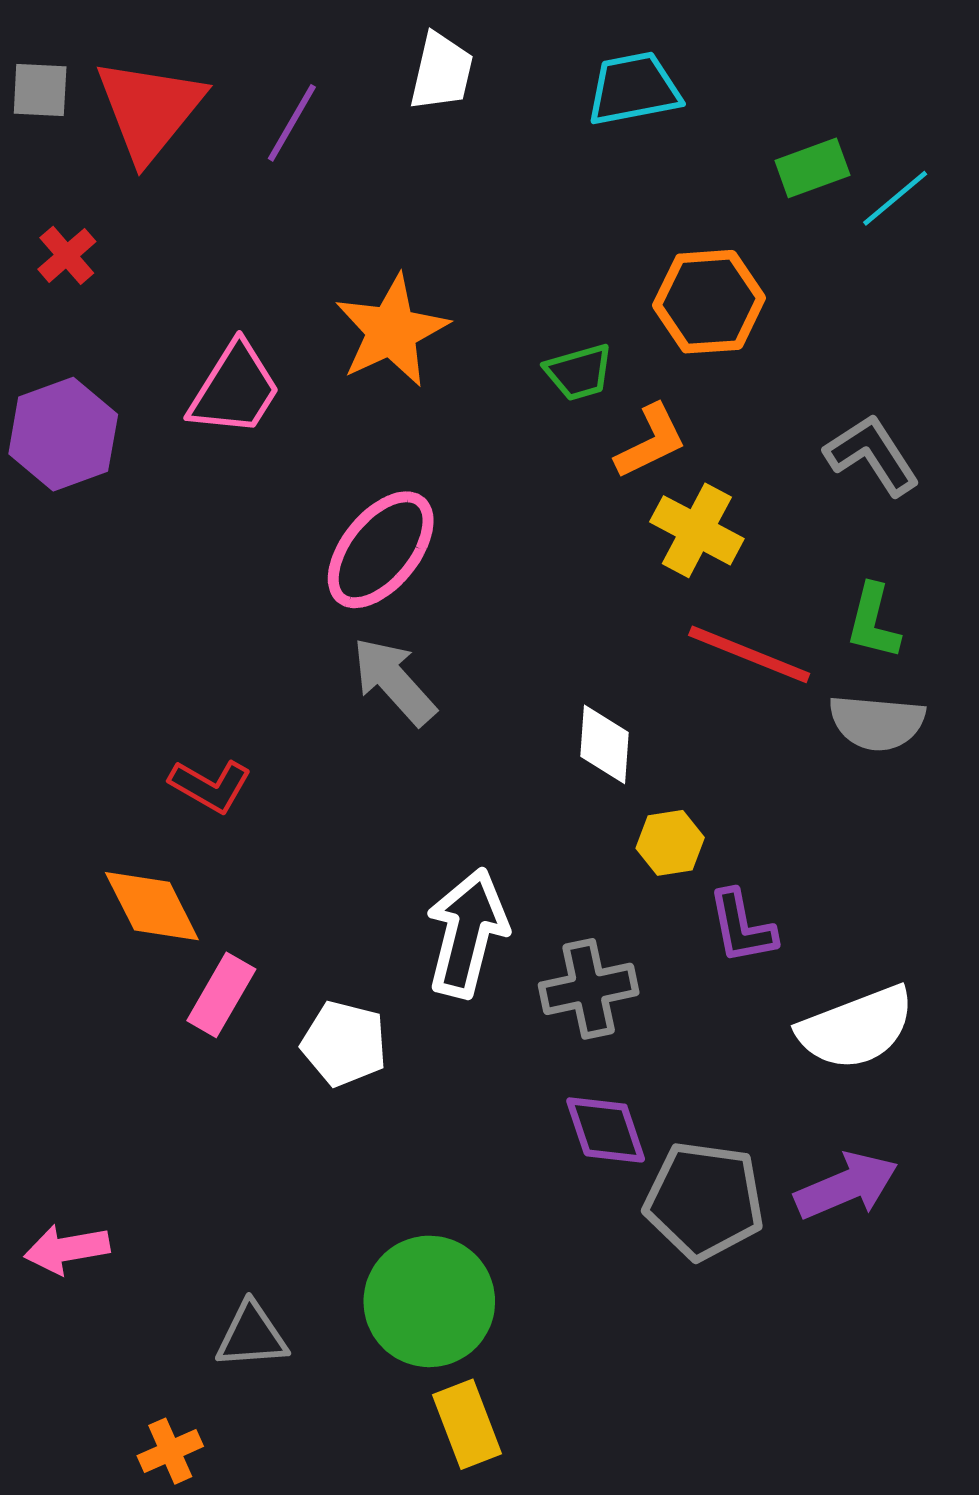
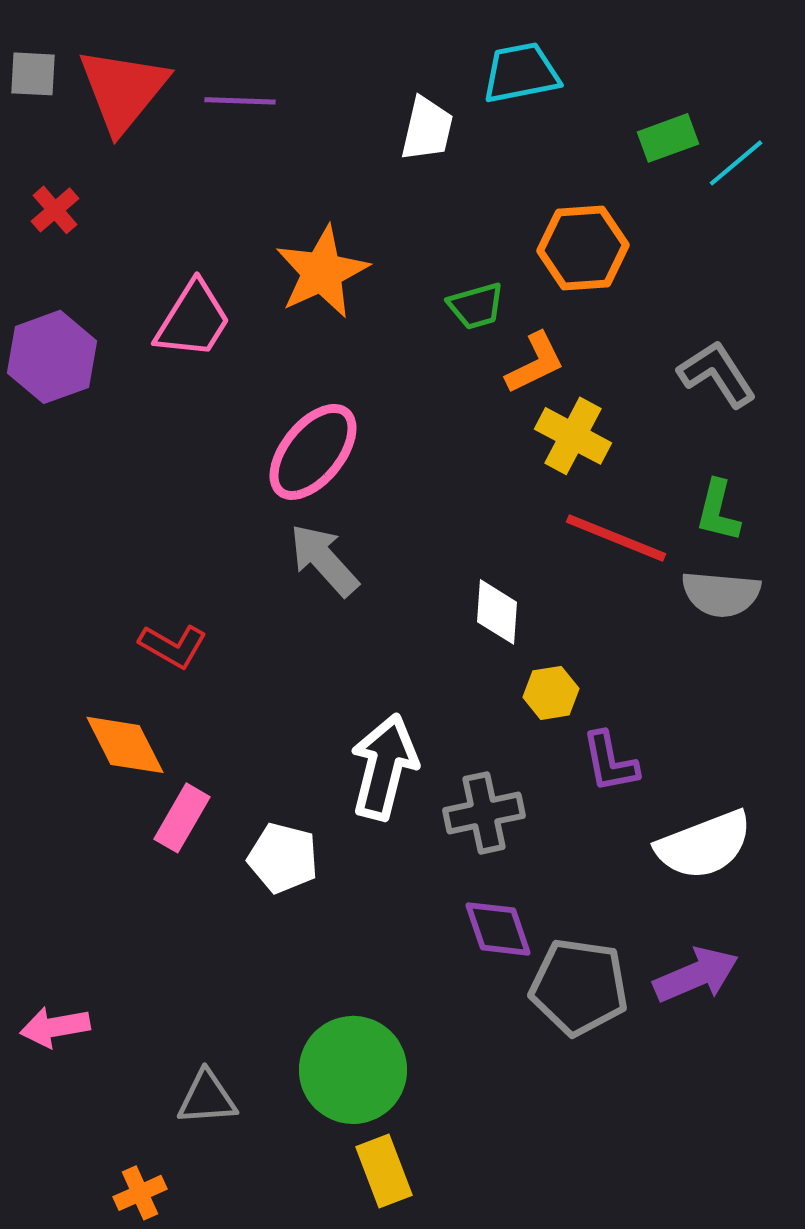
white trapezoid: (441, 72) -> (427, 129), moved
purple line: (292, 123) -> (240, 101), turned 62

